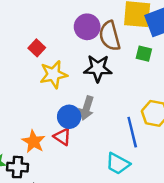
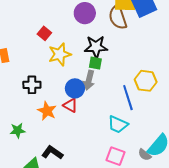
brown semicircle: (110, 36) -> (118, 17), moved
green square: (144, 54) -> (95, 63), moved
black cross: (17, 167) -> (32, 85), moved

